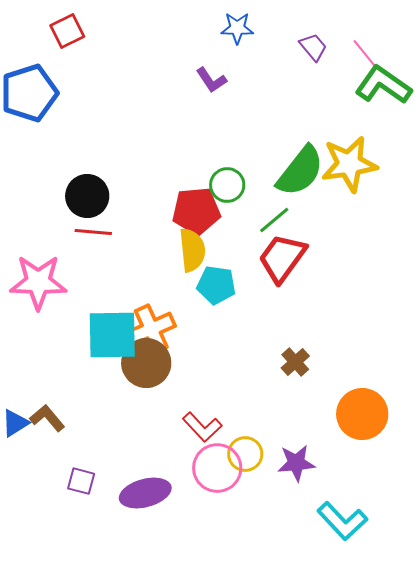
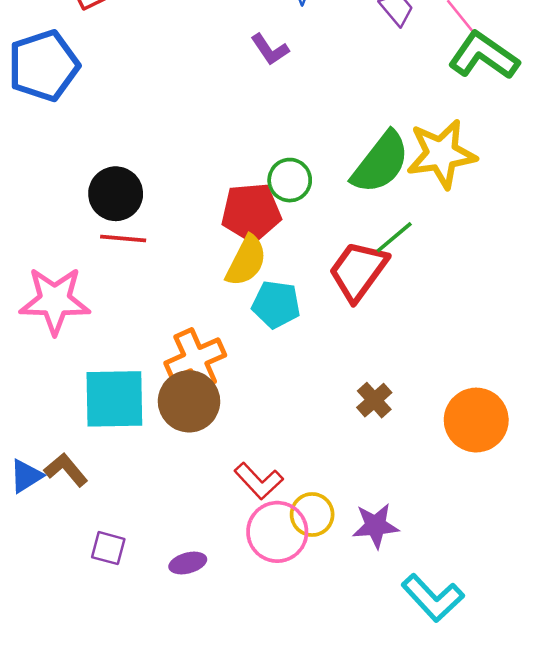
green line: (274, 220) -> (394, 237), moved
yellow semicircle: (192, 250) -> (246, 261), turned 33
cyan square: (112, 335) -> (114, 399), moved
orange circle: (362, 414) -> (476, 420), moved
purple ellipse: (145, 493) -> (188, 563), size x0.6

